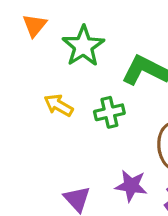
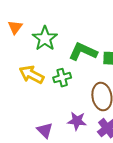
yellow arrow: (59, 105) -> (31, 75), size x1.4

